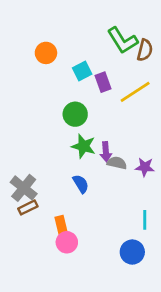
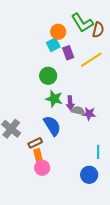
orange circle: (46, 53) -> (58, 32), moved
purple star: (145, 167) -> (89, 114), moved
blue semicircle: (81, 184) -> (52, 126), size x1.5
brown rectangle: (28, 207) -> (35, 143), moved

